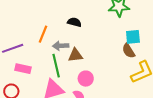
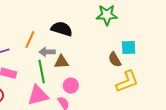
black semicircle: (74, 22) -> (62, 29), size x1.5
cyan square: (133, 37) -> (129, 47), moved

